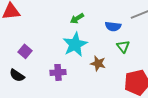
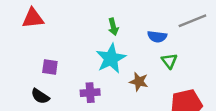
green arrow: (77, 18) -> (113, 27), turned -72
purple square: (25, 51) -> (50, 67), turned -32

